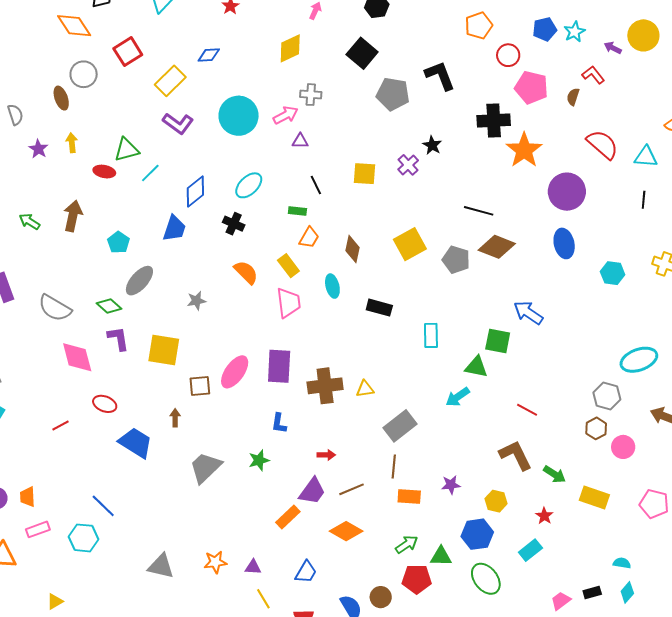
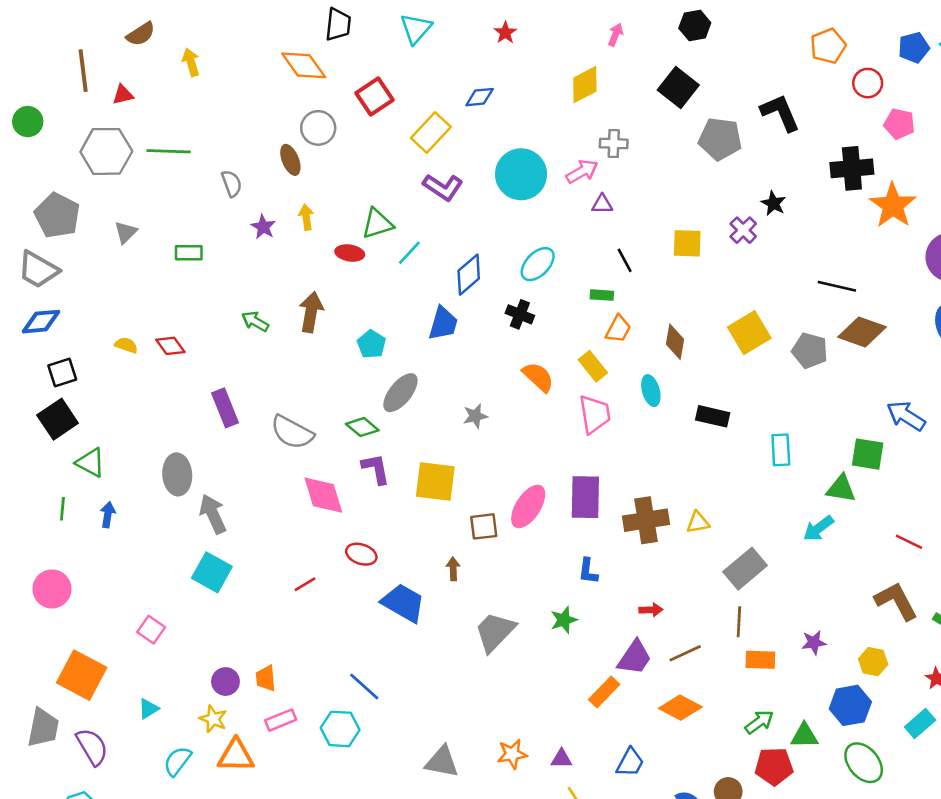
pink pentagon: (531, 87) -> (899, 124), size x0.7

